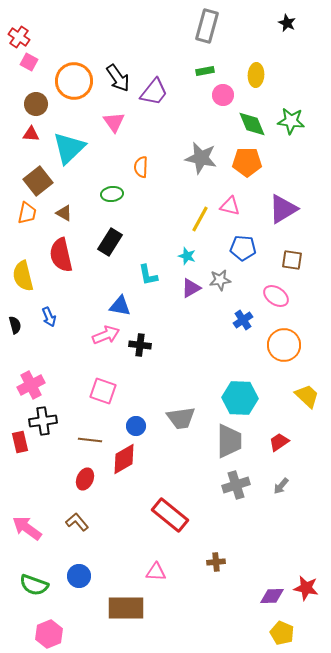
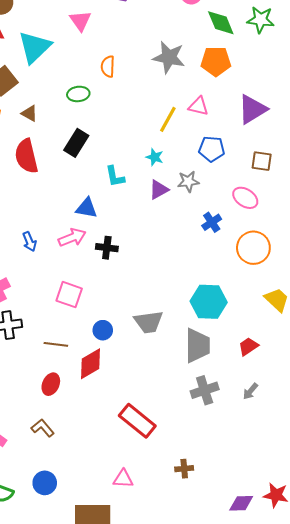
blue arrow: (49, 317) -> (29, 242), moved

